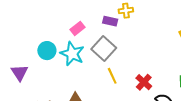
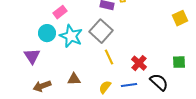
pink rectangle: (77, 28) -> (60, 12), moved
purple triangle: (20, 73) -> (32, 56), moved

